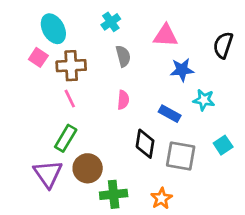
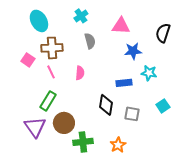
pink square: (38, 57) -> (28, 60), moved
pink semicircle: (123, 100) -> (80, 73), moved
blue rectangle: (170, 114) -> (124, 83), turned -35
gray square: (181, 156) -> (132, 114), size x0.7

